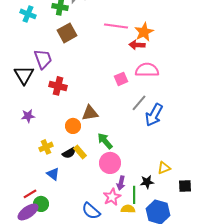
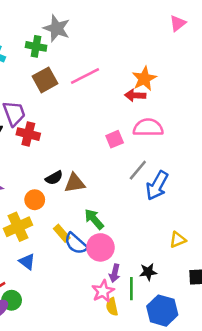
pink line: (116, 26) -> (85, 76), moved, turned -35
red cross: (58, 86) -> (28, 134), moved
orange circle: (73, 126) -> (35, 200), moved
yellow cross: (46, 147) -> (18, 227), size x1.5
black semicircle: (69, 153) -> (54, 178), moved
yellow triangle: (164, 168) -> (178, 240), moved
yellow semicircle: (128, 209) -> (112, 307), moved, turned -104
blue semicircle: (91, 211) -> (76, 244), moved

